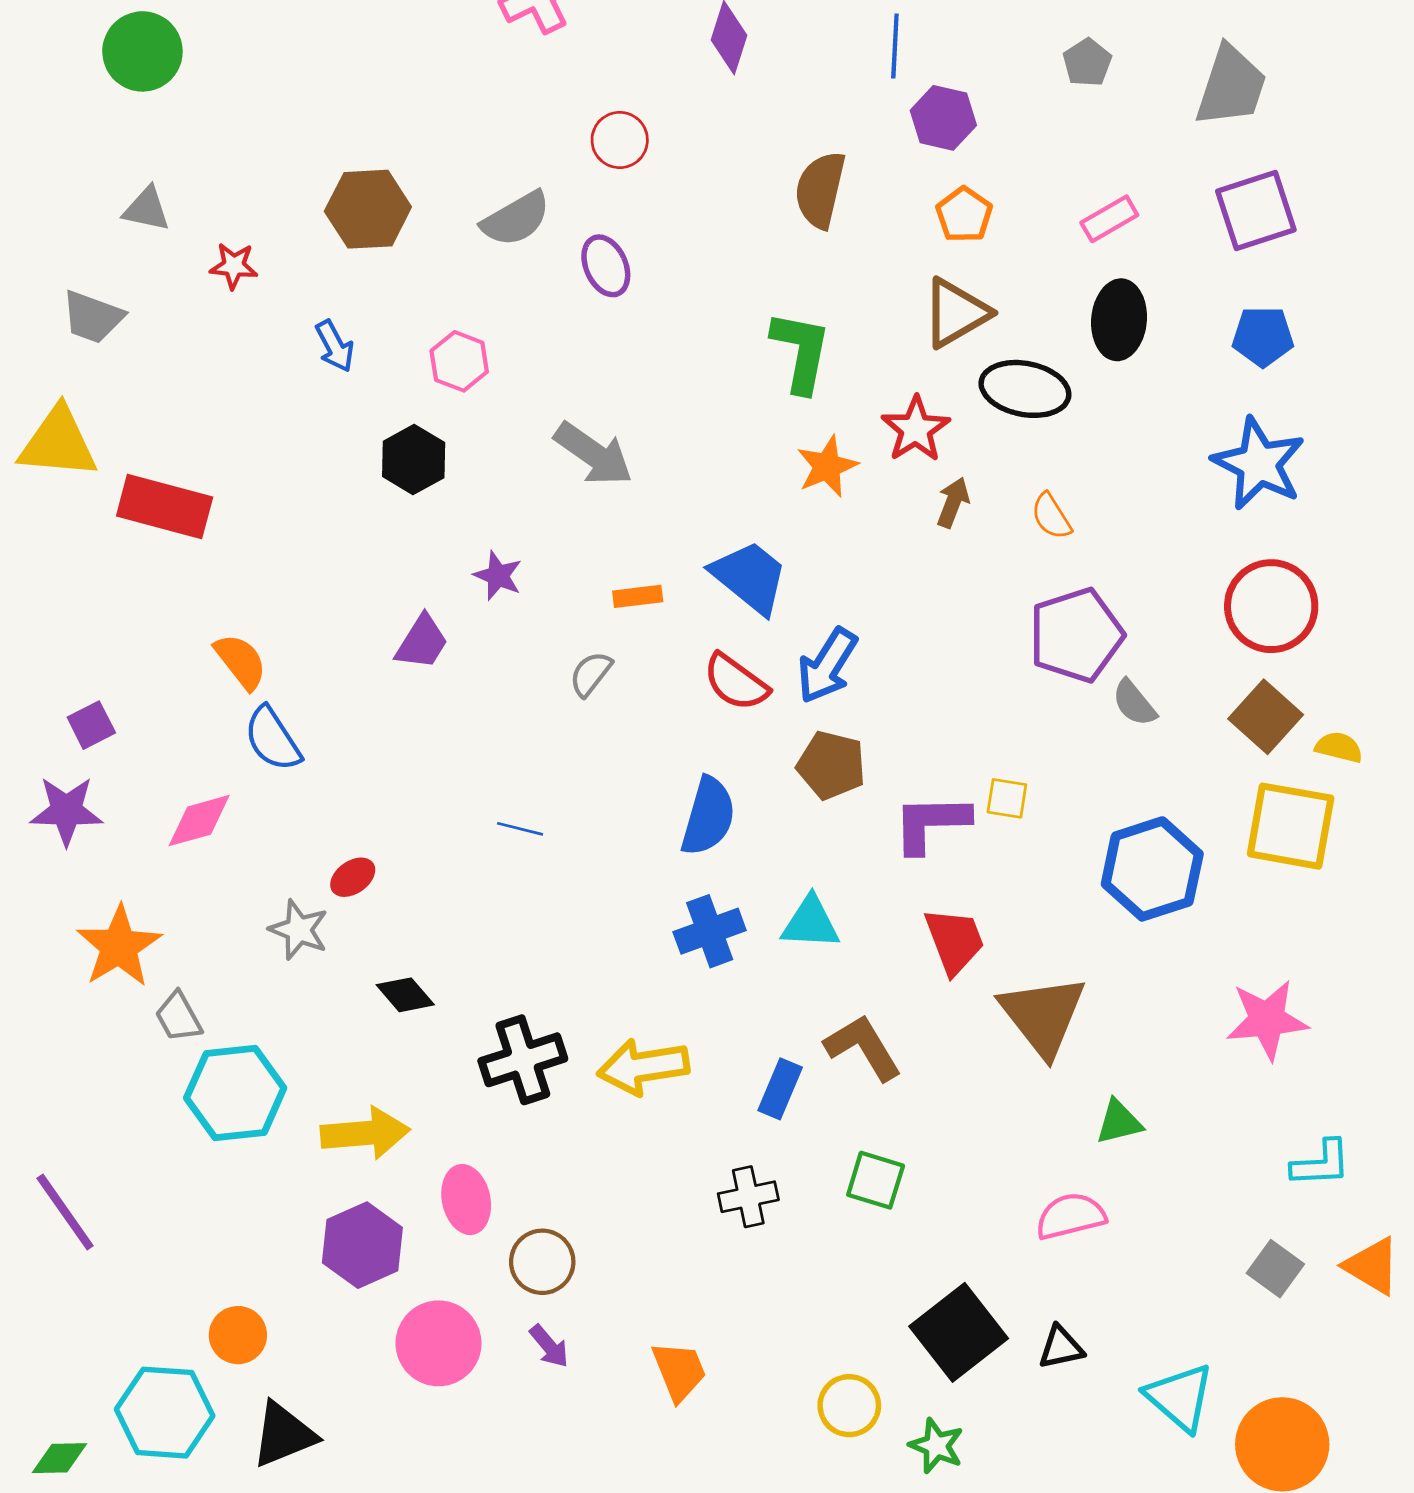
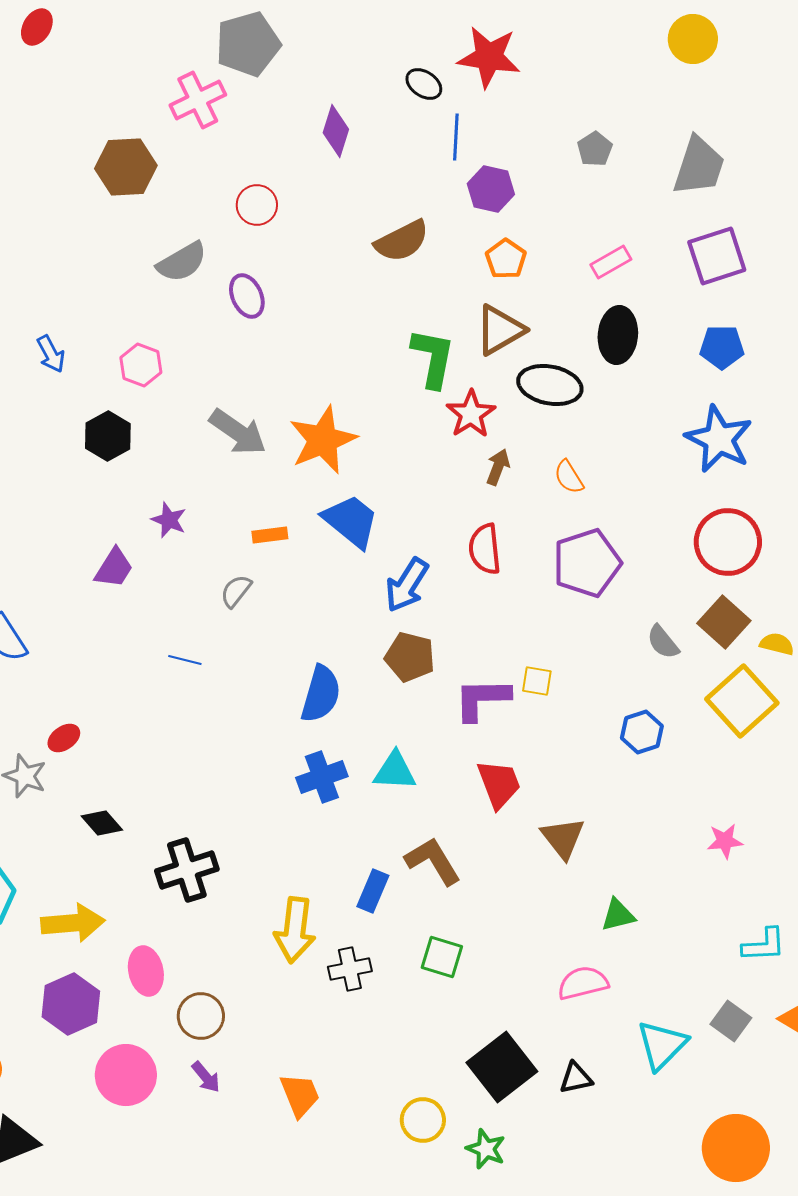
brown semicircle: (820, 190) -> (402, 241), turned -130
brown hexagon: (368, 209) -> (126, 167), moved
green L-shape: (801, 352) -> (433, 358), moved
orange star: (827, 466) -> (323, 440), moved, size x1.5
red semicircle: (736, 682) -> (485, 549), moved, turned 48
gray semicircle: (1134, 703) -> (663, 642), moved
yellow square: (1291, 826) -> (742, 701), turned 38
blue line: (520, 829) -> (185, 660), moved
blue hexagon: (1152, 869) -> (642, 732), size x0.6
brown triangle: (1043, 1016) -> (563, 838), size x0.7
pink star: (1267, 1020) -> (725, 841), size x0.6
yellow arrow: (643, 1067) -> (295, 930), moved, turned -74
cyan triangle: (1180, 1397) -> (662, 1045), moved, turned 34

